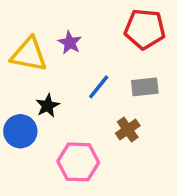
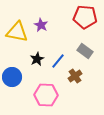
blue line: (99, 87) -> (58, 61), moved
gray rectangle: (145, 87) -> (85, 51), turned 42
black star: (48, 106) -> (37, 59), moved

